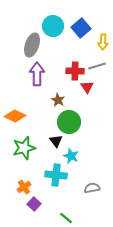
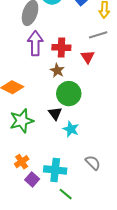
red cross: (75, 71) -> (61, 47), moved
cyan cross: (56, 175) -> (55, 170), moved
gray semicircle: (92, 188) -> (93, 163), turned 56

